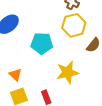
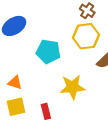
orange triangle: (15, 75) -> (15, 82), turned -32

